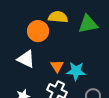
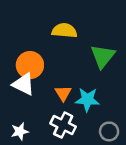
green triangle: (88, 24) -> (103, 56), moved, turned -40
orange circle: (38, 31) -> (30, 65), moved

